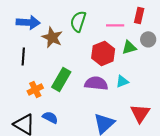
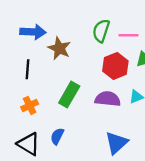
green semicircle: (78, 21) -> (101, 31), moved
orange cross: (35, 89) -> (30, 105), moved
blue semicircle: (50, 117) -> (57, 136), turned -91

